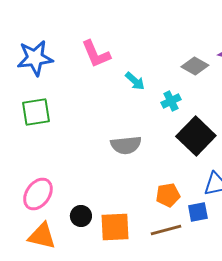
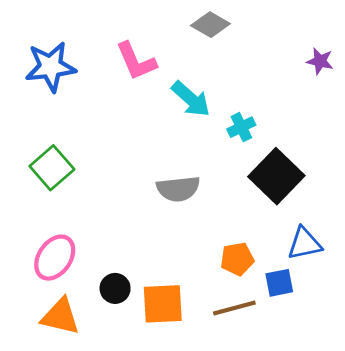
gray diamond: (195, 66) -> (210, 25), moved
cyan arrow: (135, 81) -> (191, 99), size x1.4
green square: (36, 112) -> (52, 168), moved, turned -32

